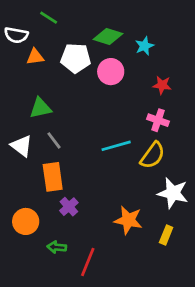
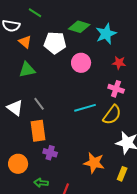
cyan star: (144, 46) -> (106, 34), size x1.5
orange triangle: (35, 57) -> (25, 42), turned 48
pink circle: (111, 72) -> (81, 63), moved
green triangle: (41, 108) -> (27, 70), moved
purple cross: (69, 207) -> (50, 153), turned -32

